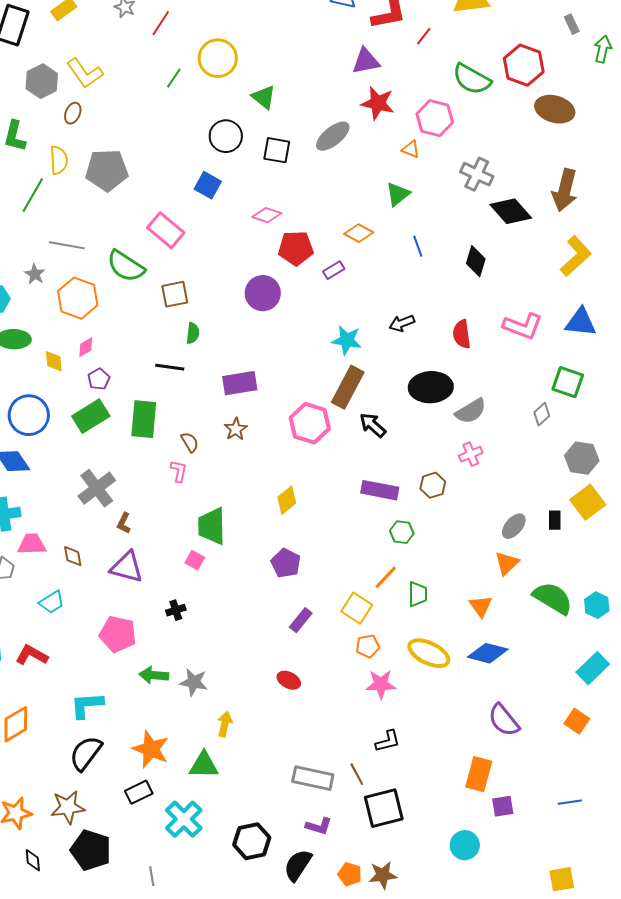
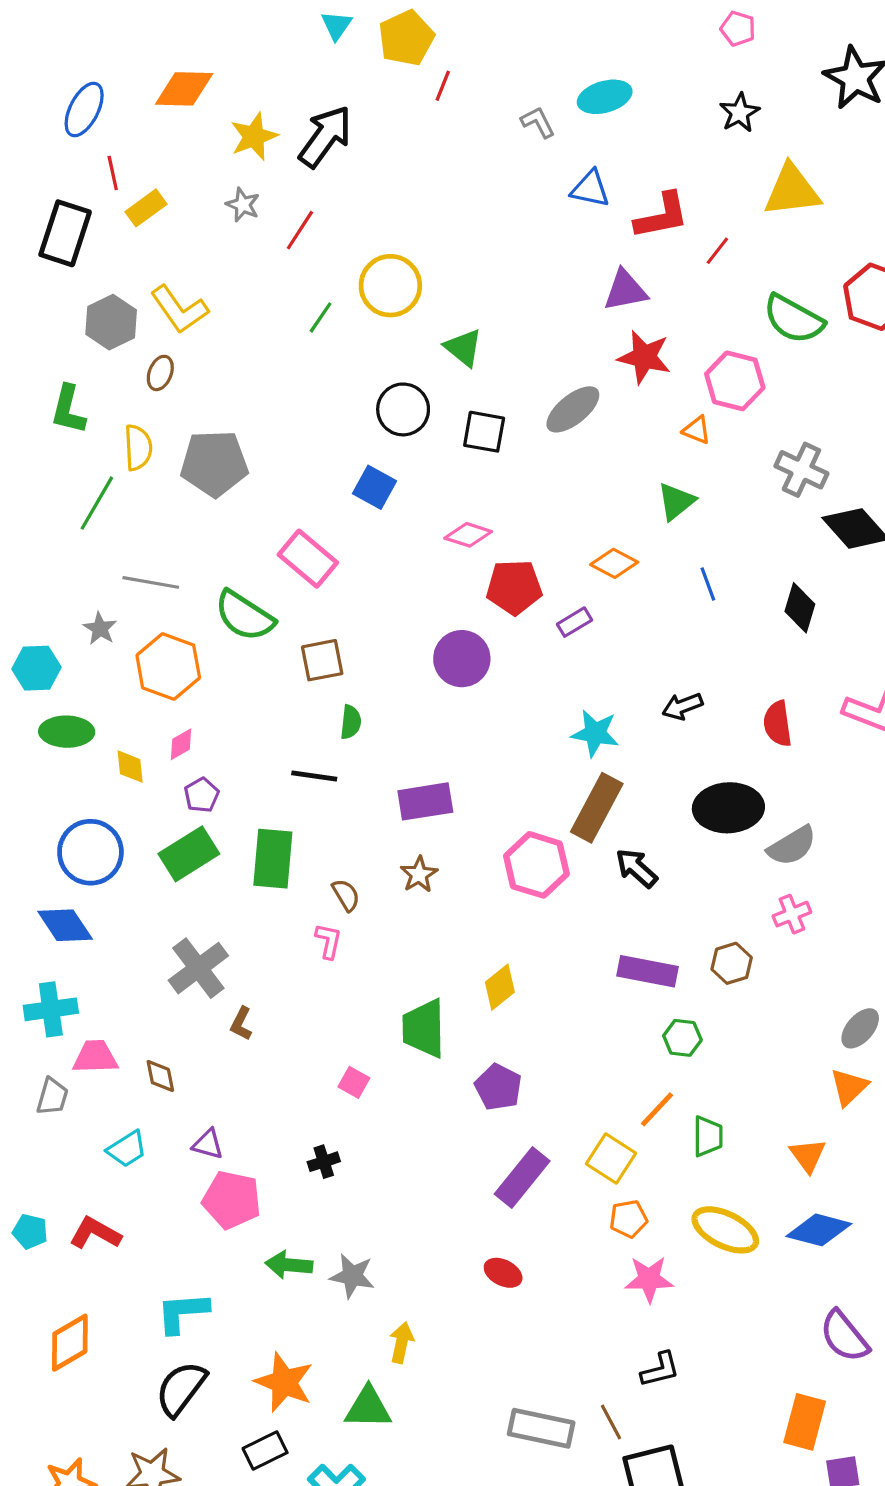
green trapezoid: (212, 526) -> (424, 1028), moved
purple triangle: (127, 567) -> (208, 1144), moved, size x0.6
purple rectangle: (301, 620) -> (522, 1178), size x1.5

